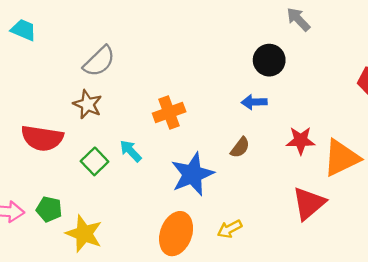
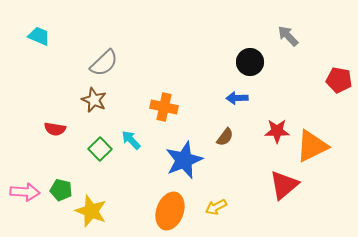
gray arrow: (298, 19) -> (288, 36), moved
orange cross: (169, 113) -> (164, 107), turned 32
red semicircle: (42, 138) -> (55, 129), size x0.6

